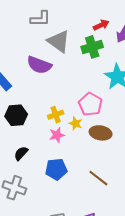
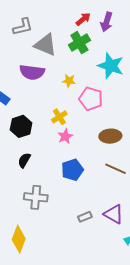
yellow star: (76, 123) -> (69, 81), moved
brown ellipse: (101, 133) -> (110, 136), moved
black semicircle: (21, 153) -> (24, 160), moved

